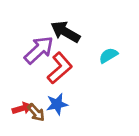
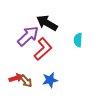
cyan semicircle: (108, 55) -> (78, 40), turned -56
blue star: (57, 104) -> (50, 80), moved

